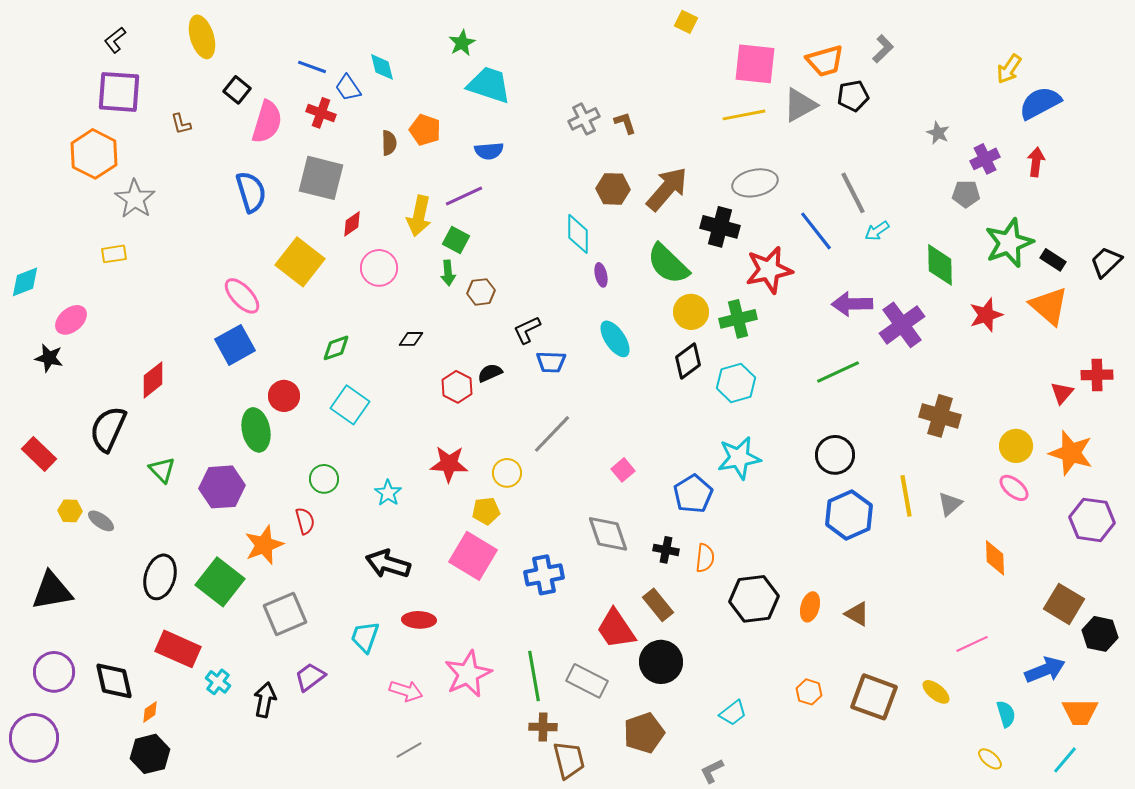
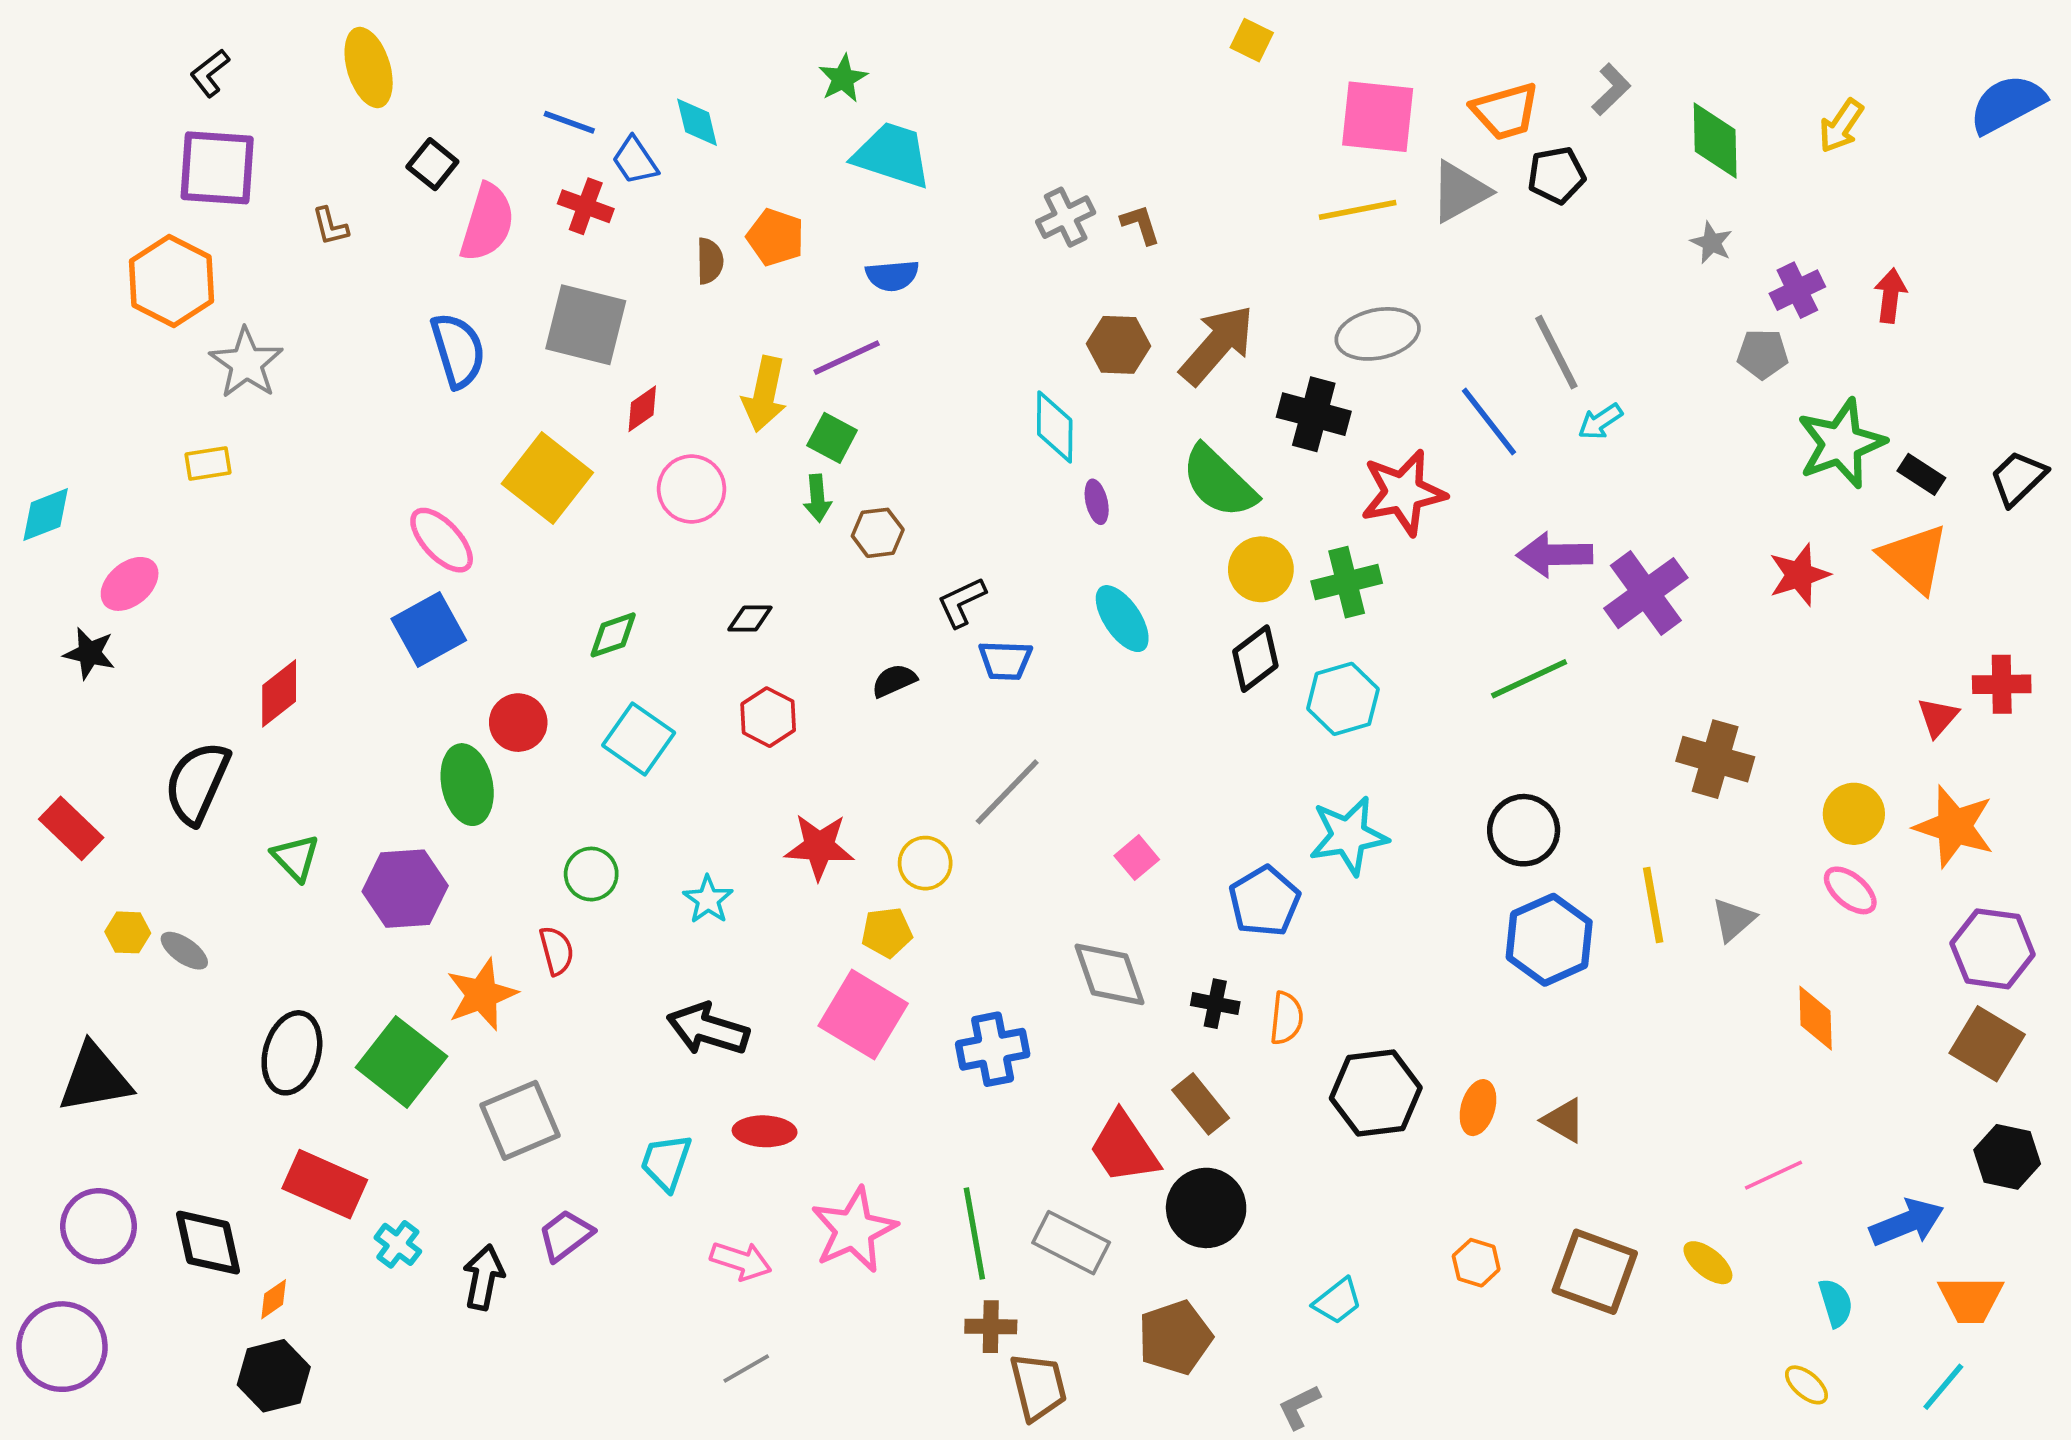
blue semicircle: (1040, 103) -> (2007, 104), moved
green diamond: (940, 265) -> (1715, 140), moved
red hexagon: (457, 387) -> (768, 717), moved
brown square: (1064, 604) -> (1987, 1044), moved

